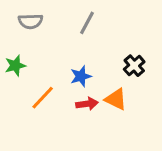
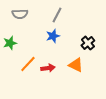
blue star: (81, 76) -> (53, 36), moved
red arrow: (87, 104) -> (48, 68), moved

